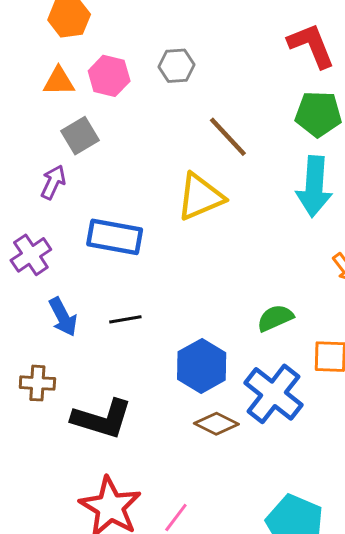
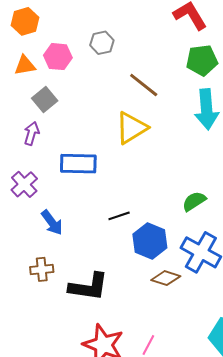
black line: (125, 319) -> (119, 216), moved

